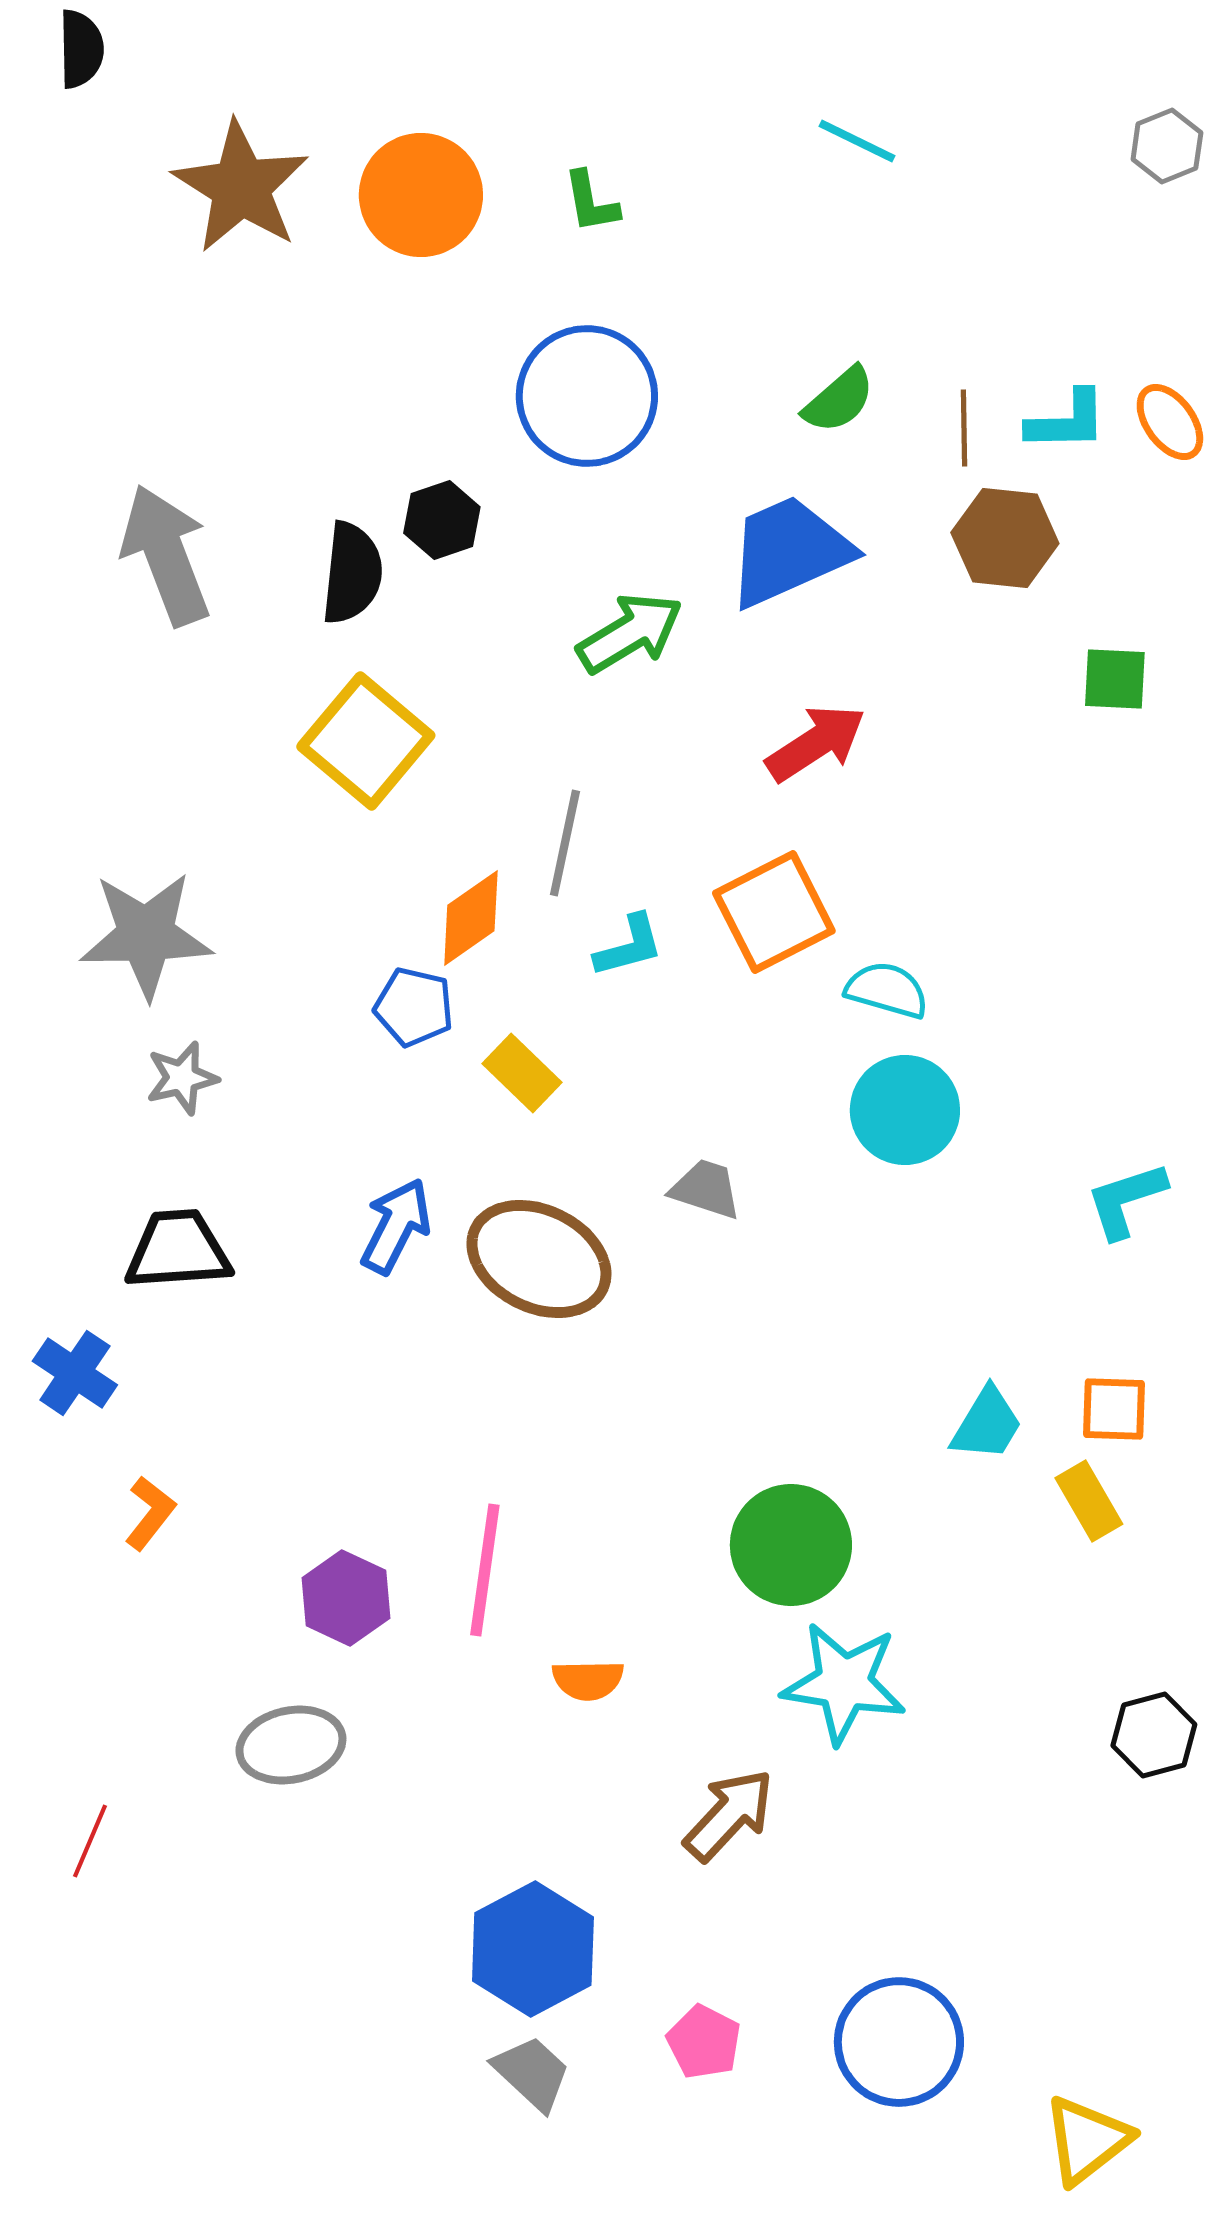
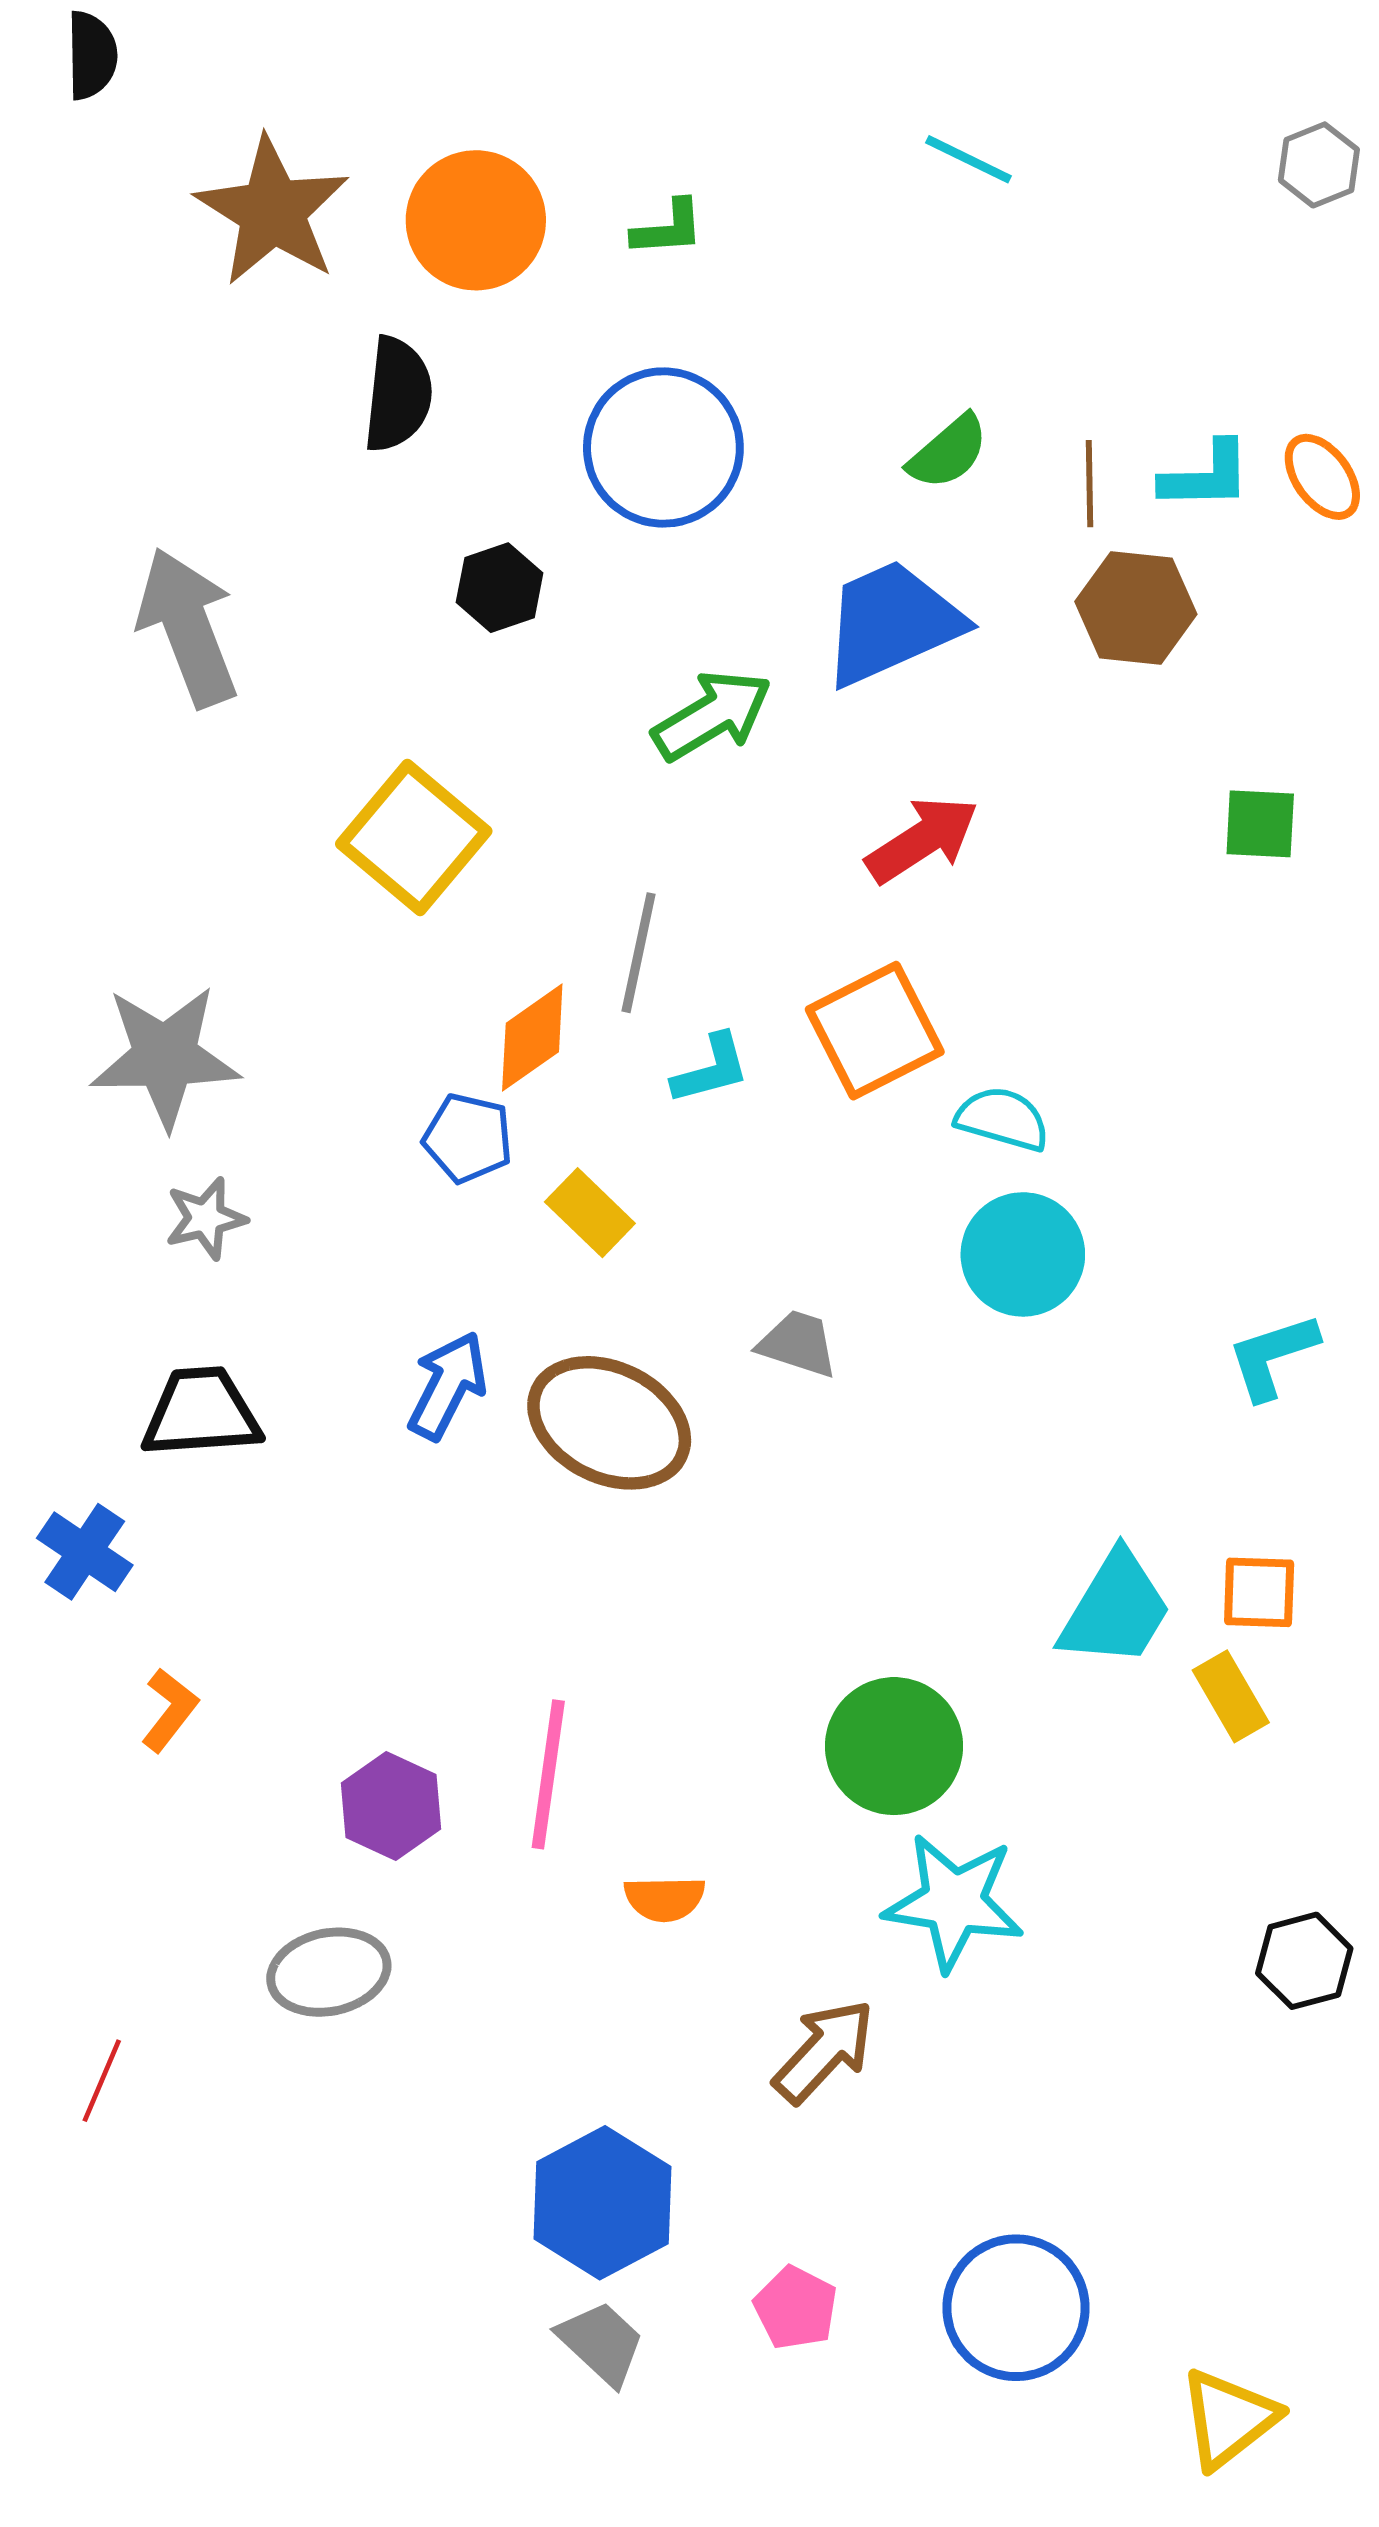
green L-shape: (591, 202) -> (668, 228), turned -84
black semicircle: (352, 573) -> (398, 394), moved
green square: (1115, 679) -> (1260, 824), moved
cyan trapezoid: (987, 1424) -> (1116, 1609), size x1.4

